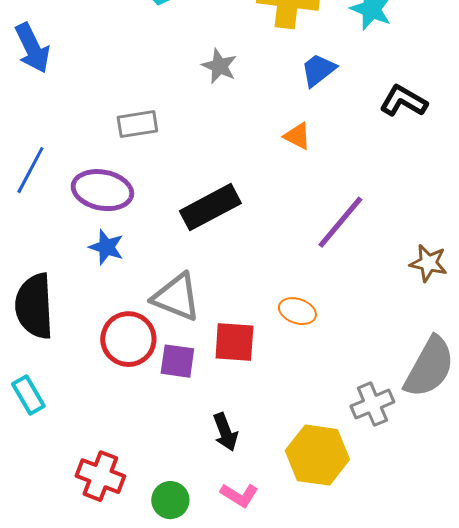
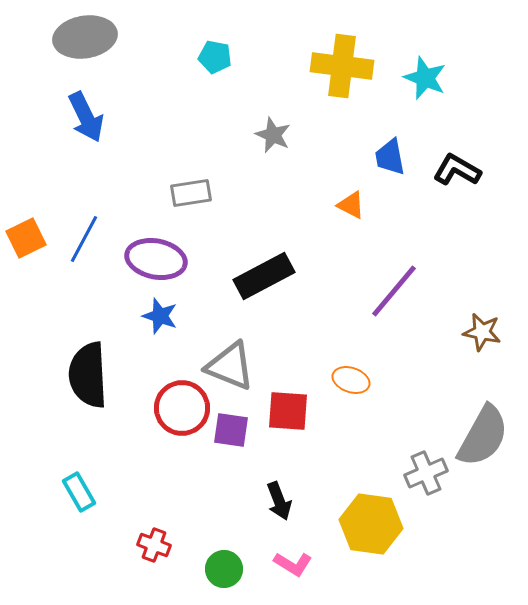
blue trapezoid: (318, 70) -> (390, 157), moved, turned -63
cyan rectangle: (28, 395) -> (79, 492), moved
red cross: (100, 476) -> (154, 545), size x0.7

